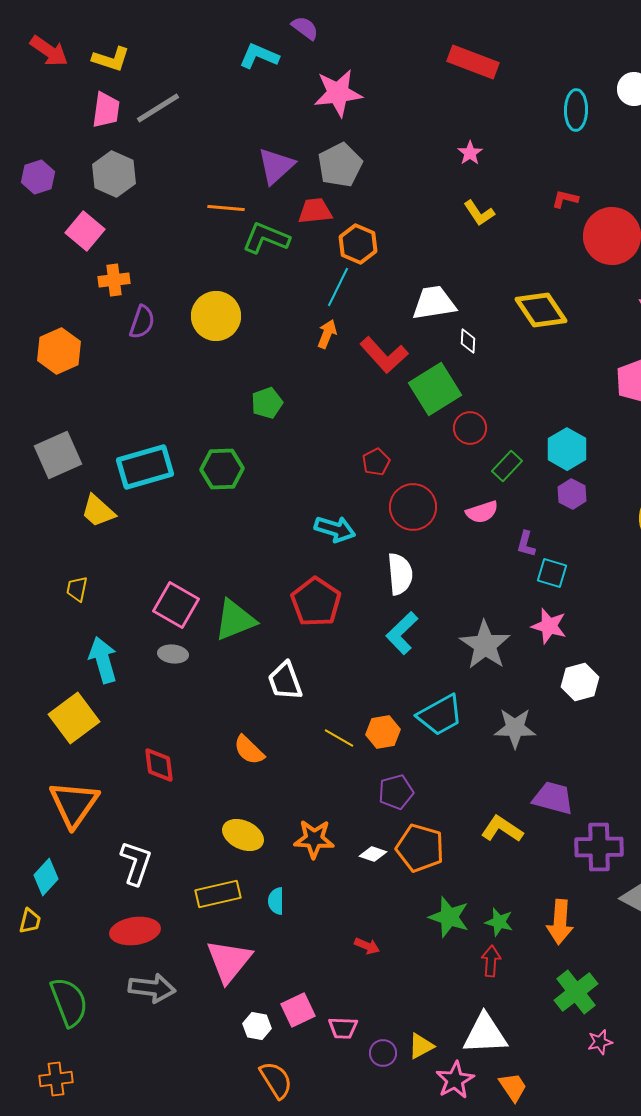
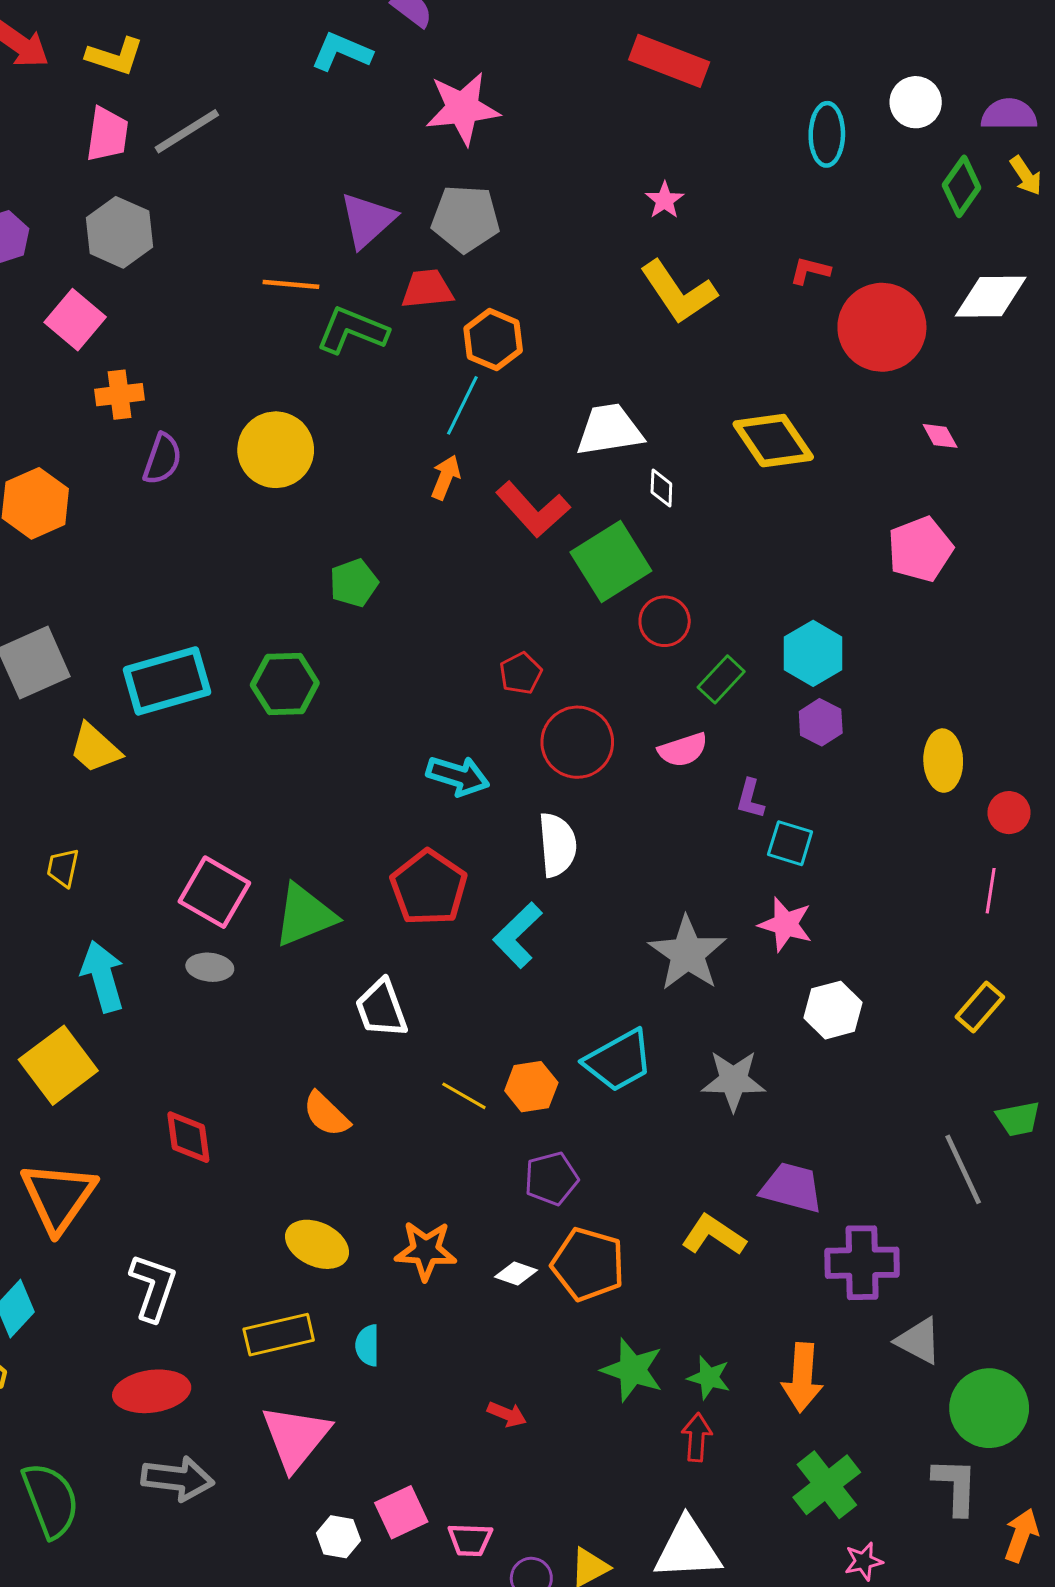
gray pentagon: (340, 165) -> (466, 219), turned 30
yellow L-shape: (479, 213) -> (678, 292), size x1.6
cyan L-shape: (402, 633) -> (518, 935), moved

